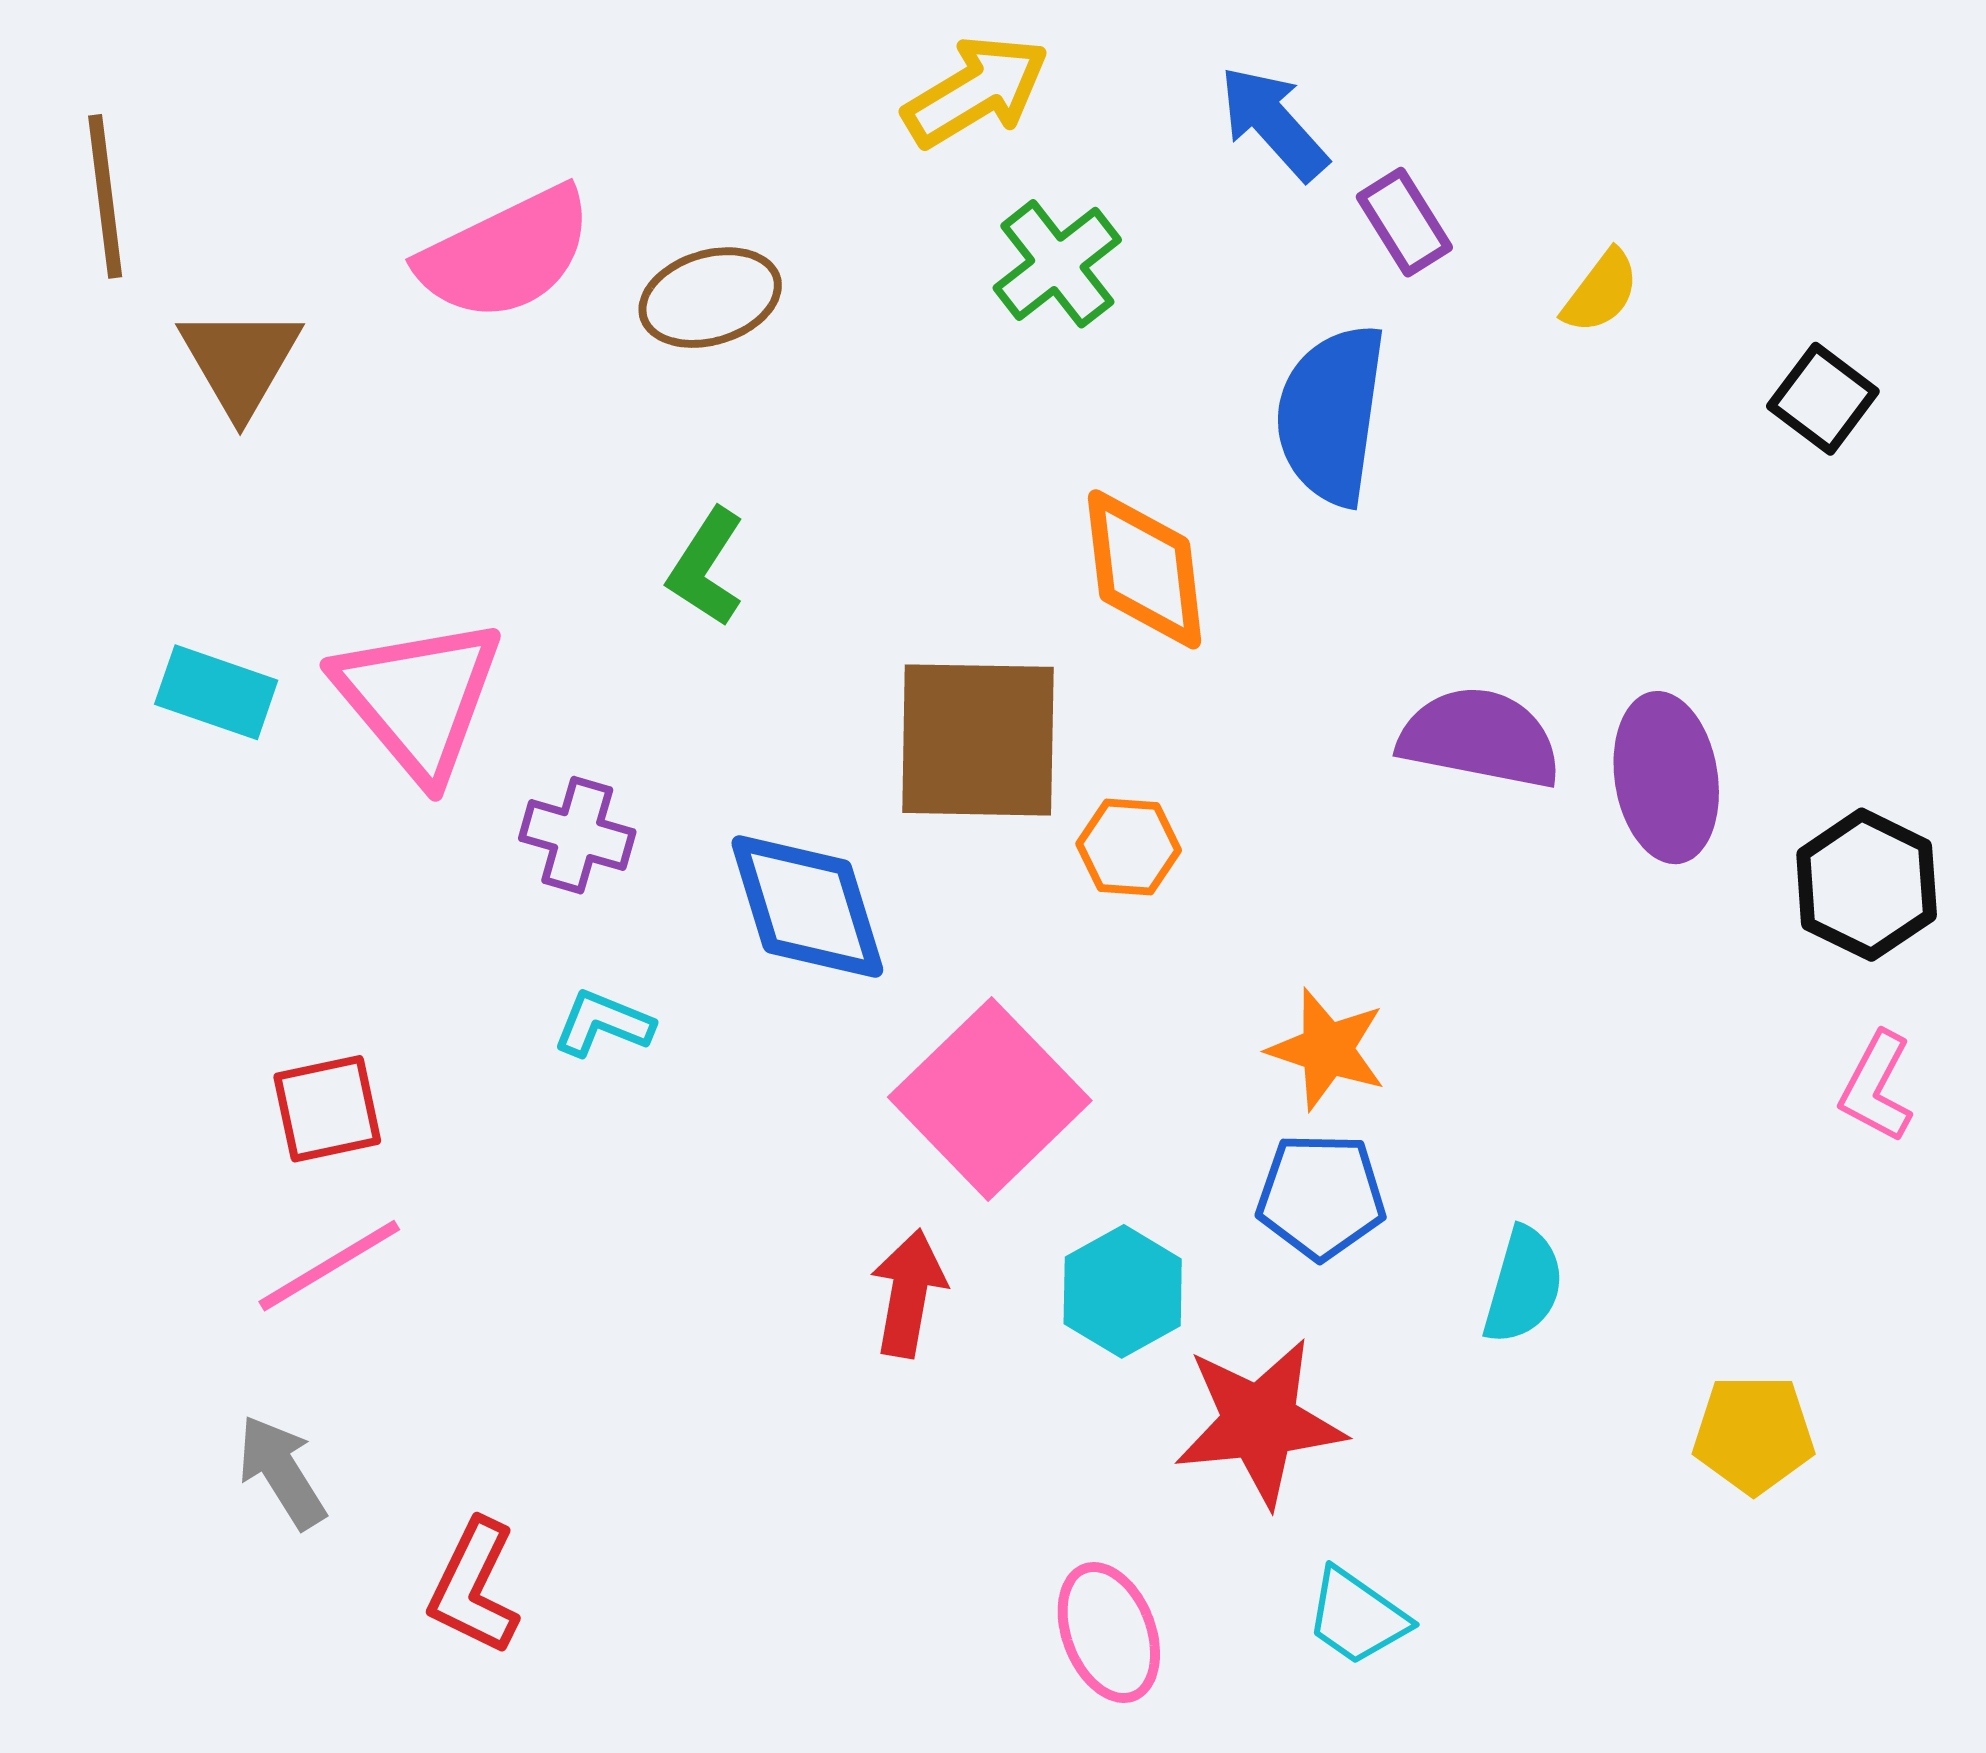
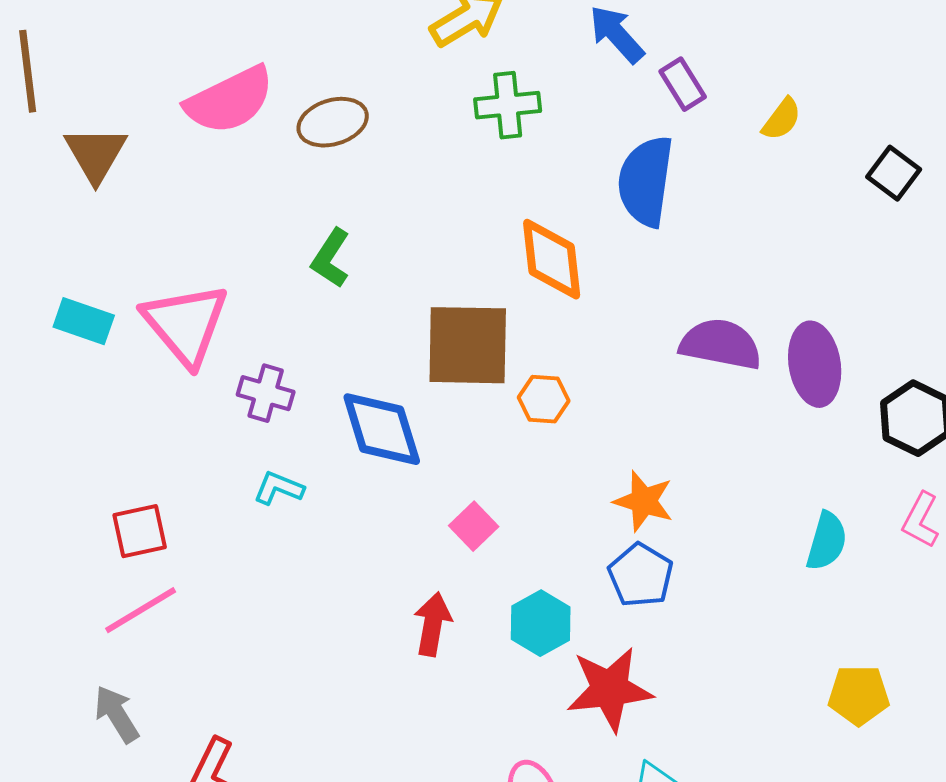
green cross: (1057, 264) -> (508, 105), turned 32
pink square: (990, 1099) -> (474, 526), size x0.5
blue pentagon: (1321, 1196) -> (641, 575), turned 30
cyan semicircle: (1523, 1285) -> (827, 541), moved

